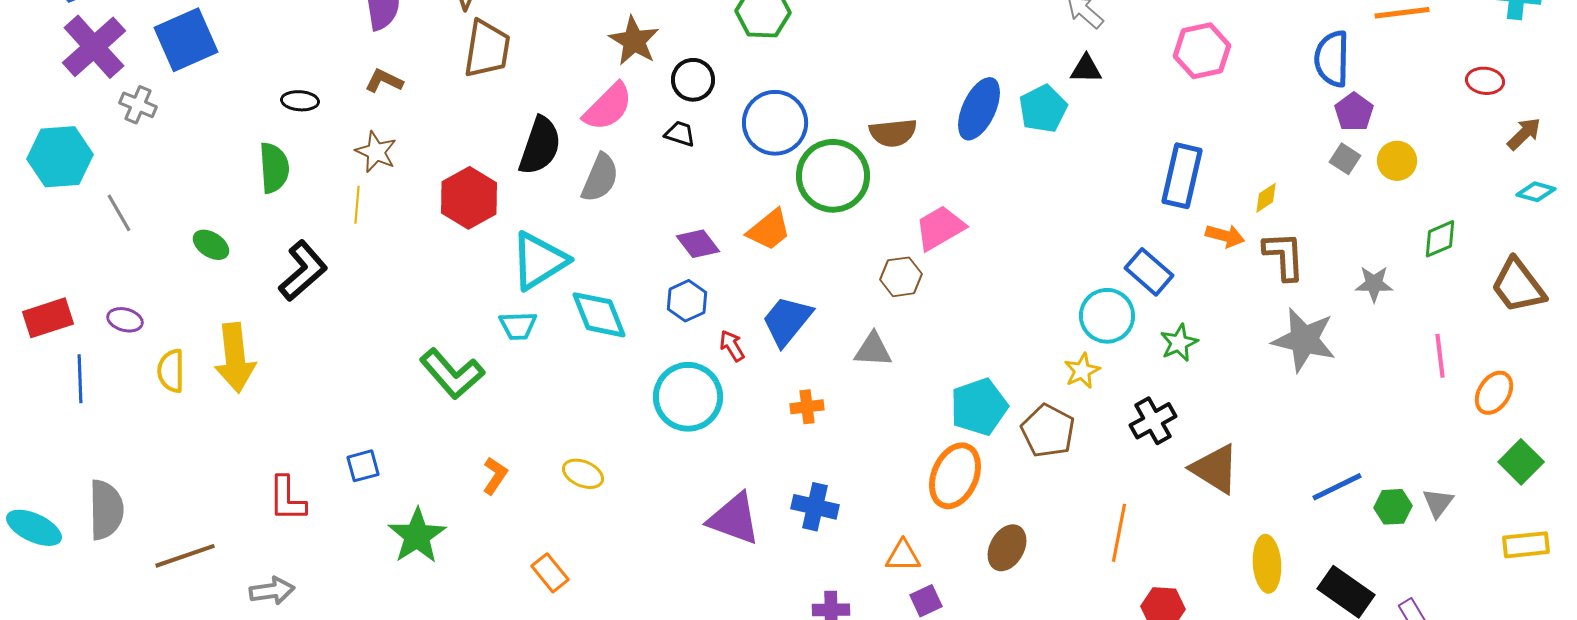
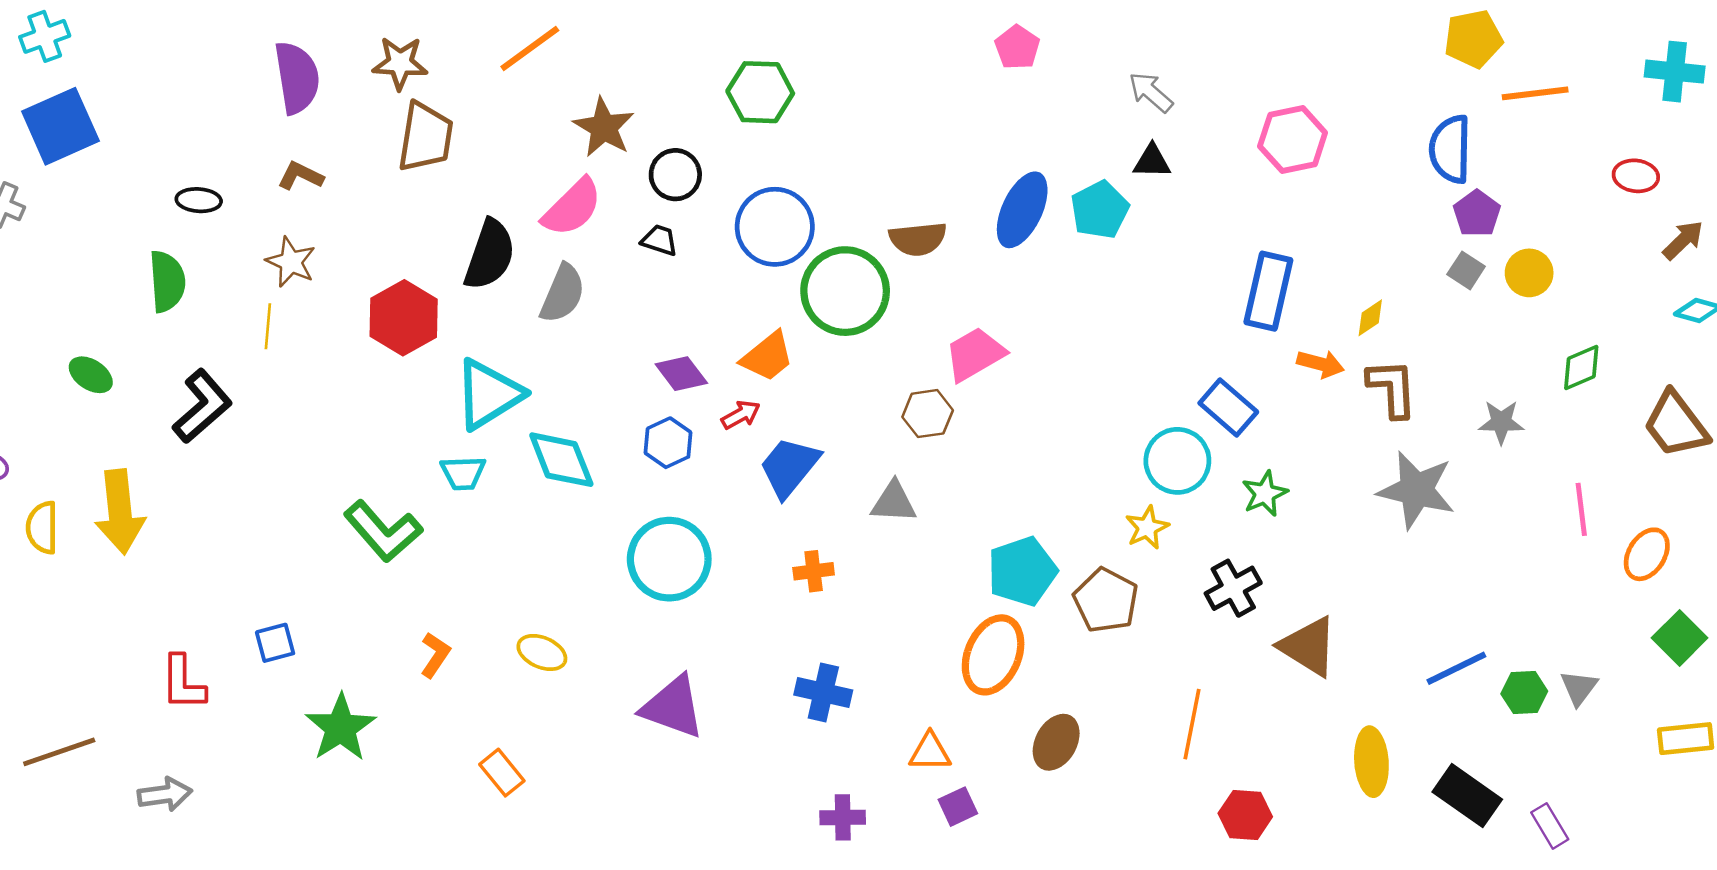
red arrow: (732, 346) -> (741, 415), moved, turned 92
purple triangle: (734, 519) -> (673, 707), moved

